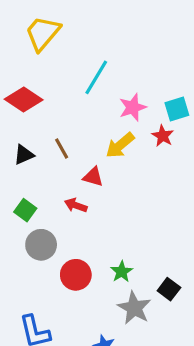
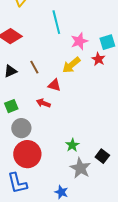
cyan line: (96, 77) -> (56, 22), turned -45
green square: (25, 210) -> (11, 106), turned 32
red circle: (76, 275) -> (27, 154), moved, size x1.4

